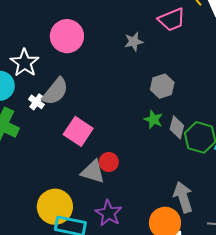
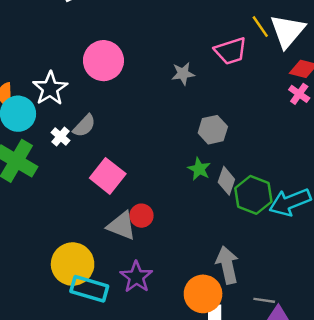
gray semicircle: (55, 91) -> (84, 126), size x0.7

